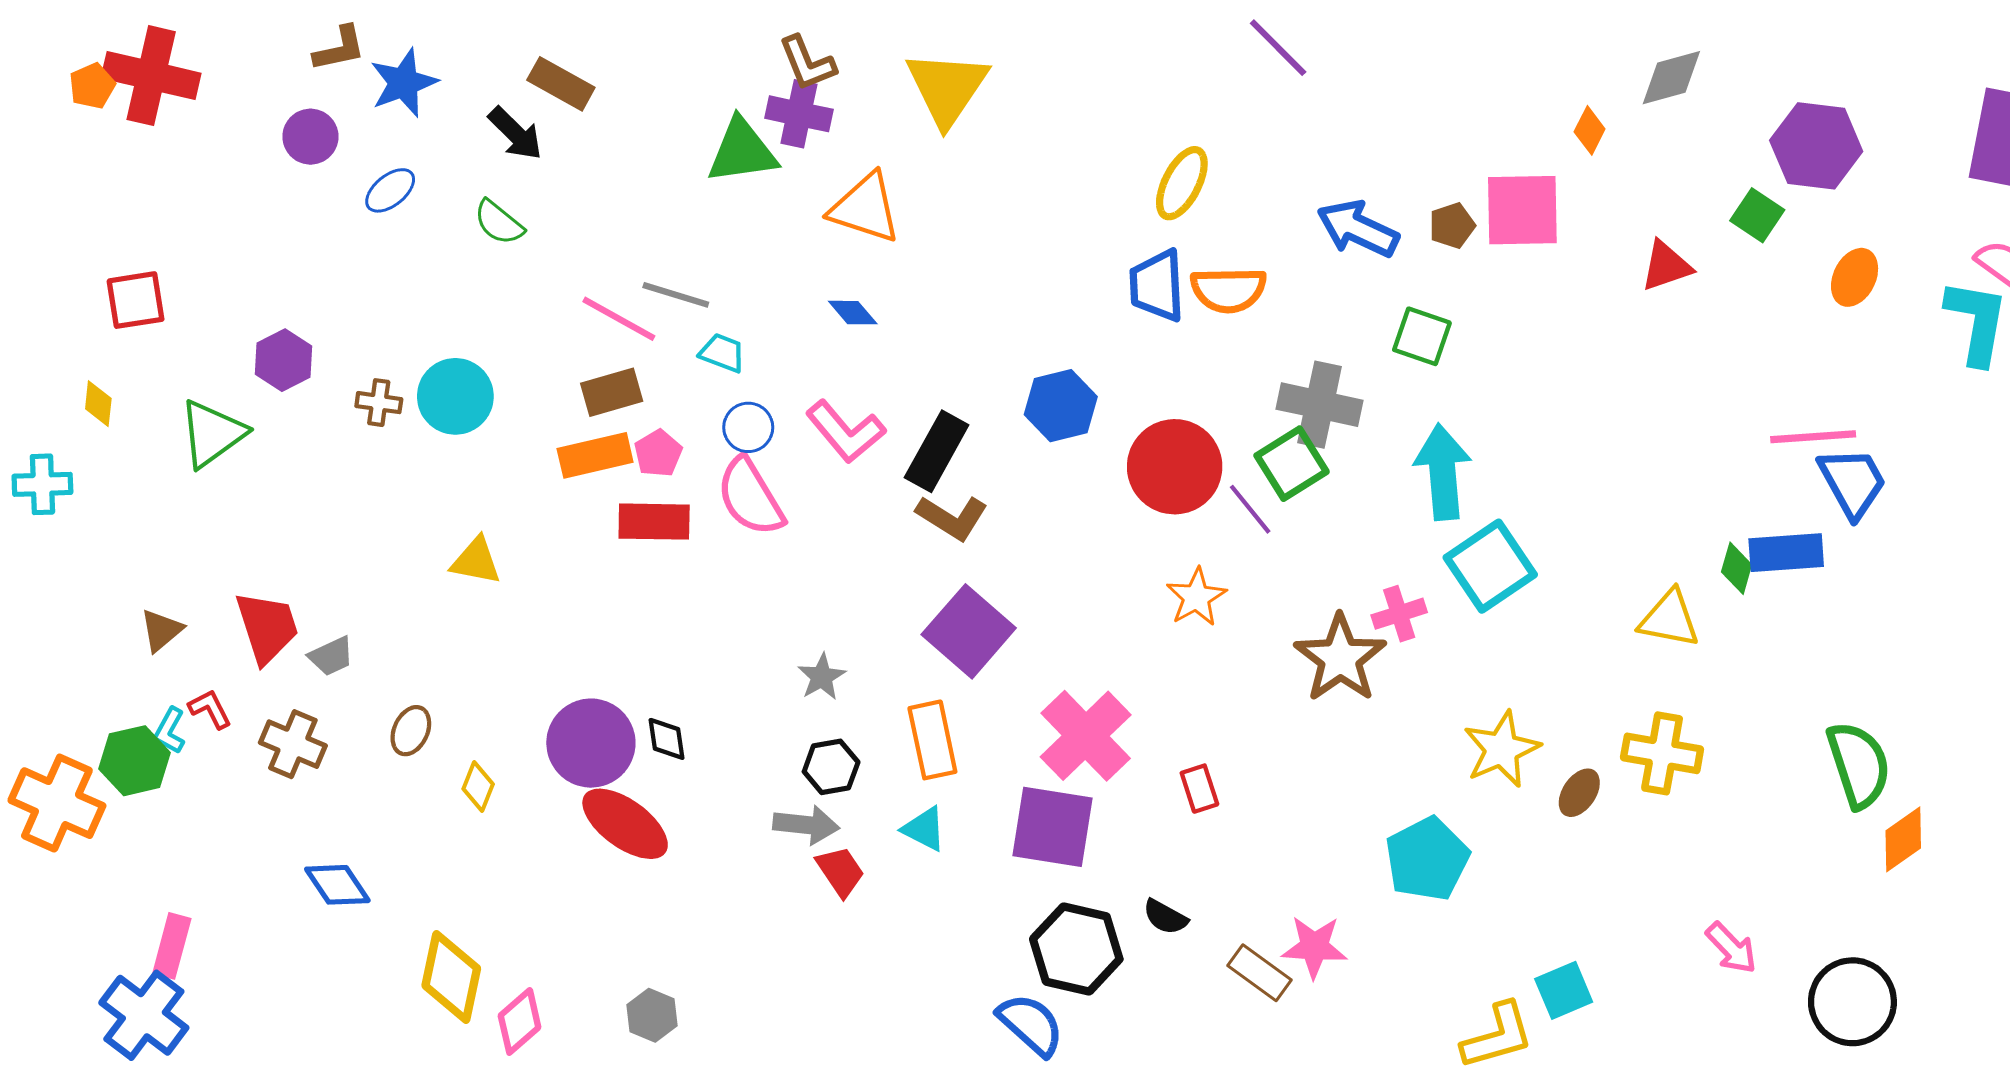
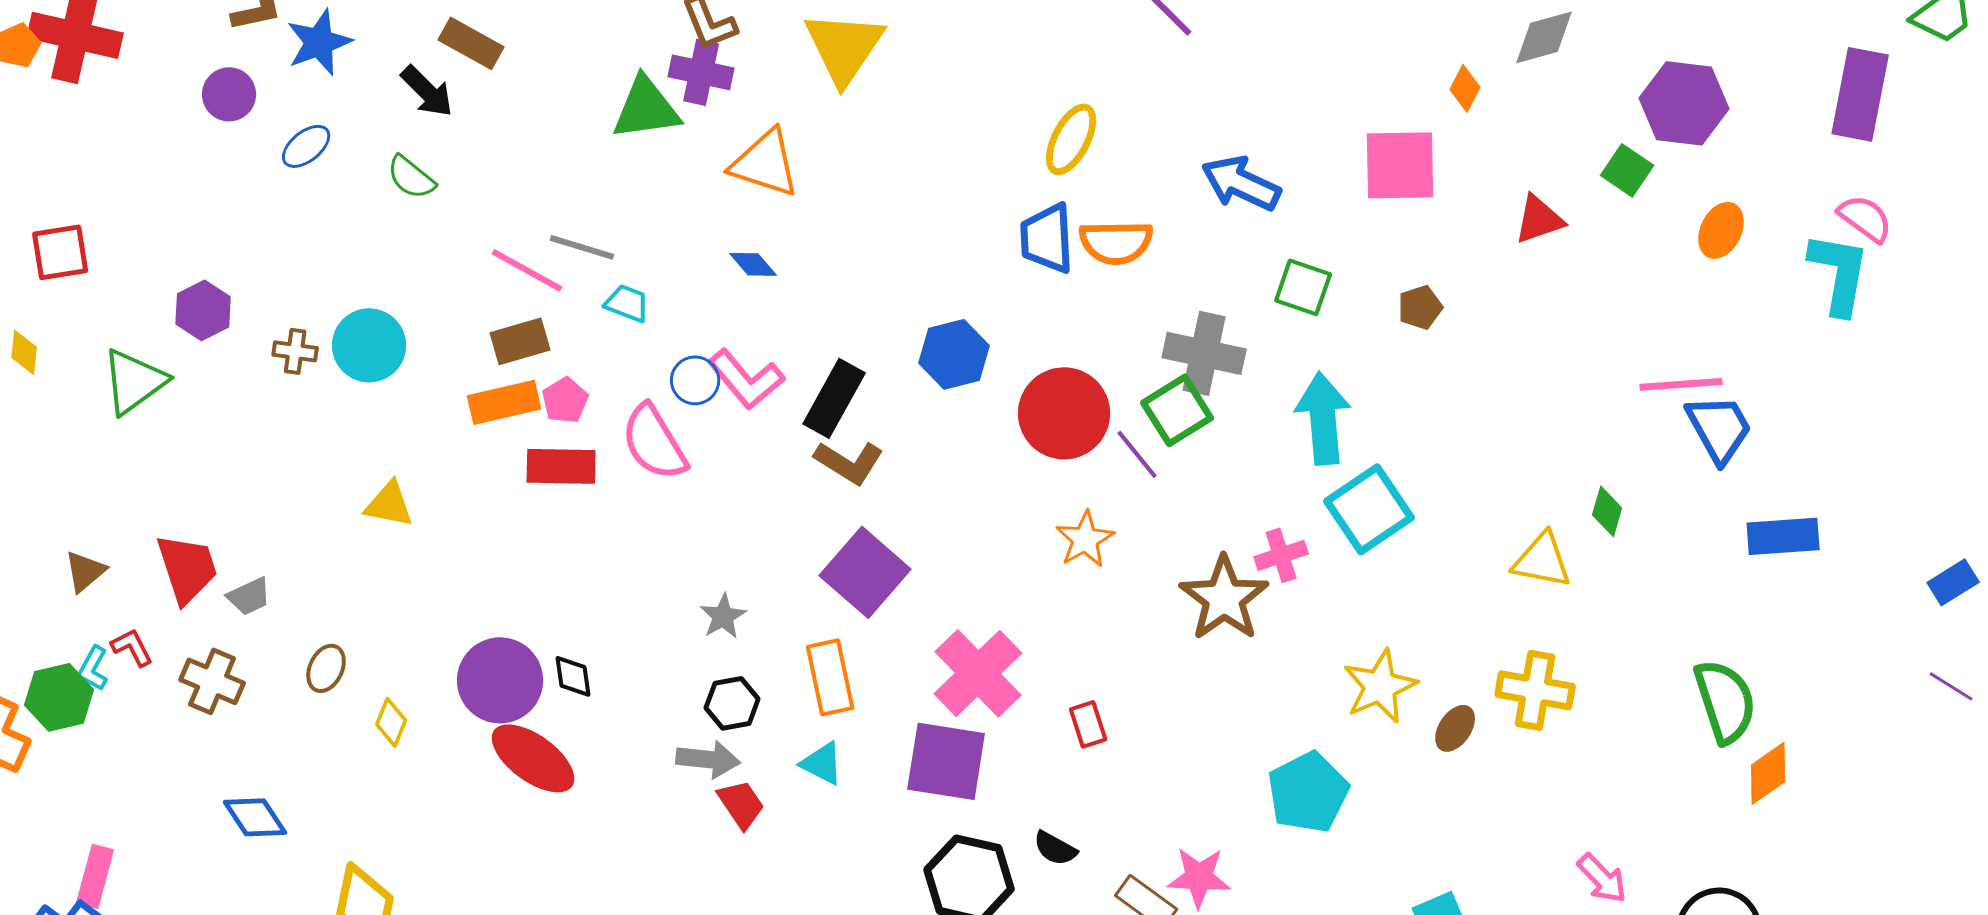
brown pentagon: (1452, 226) -> (1420, 307), moved
blue circle: (748, 427) -> (695, 380), moved
blue rectangle: (1786, 553) -> (1783, 536), moved

